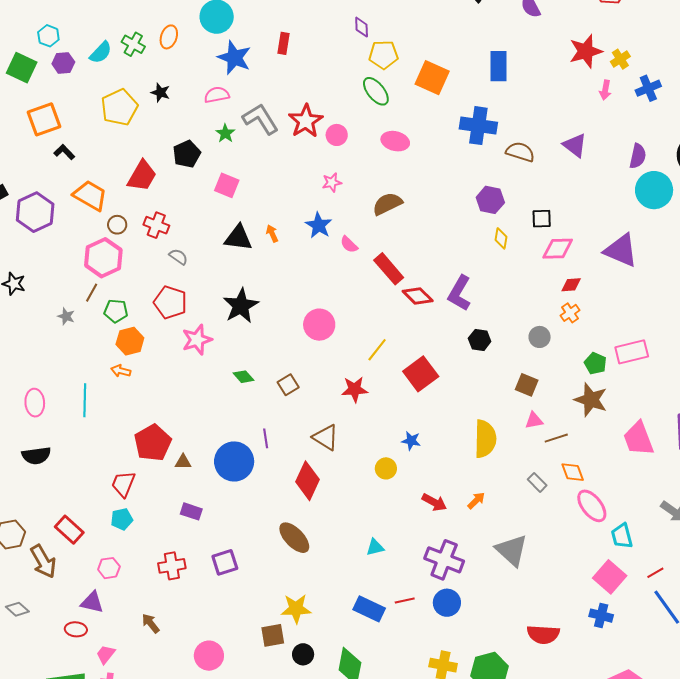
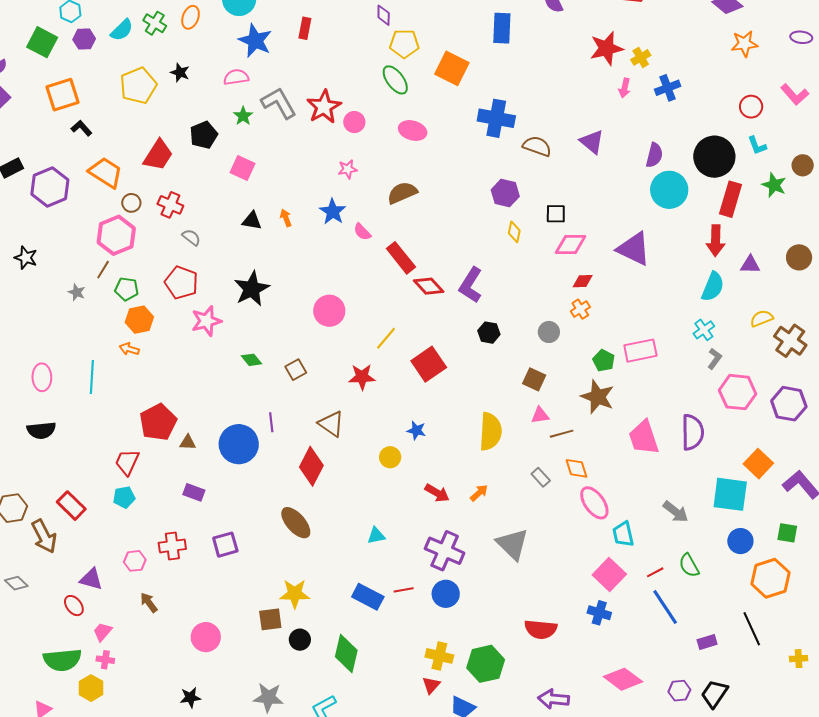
blue rectangle: (498, 66) -> (502, 28), moved
black triangle: (238, 238) -> (252, 221), size x0.7
pink hexagon: (109, 568) -> (135, 561), moved
red ellipse: (76, 629) -> (74, 606), turned 45

